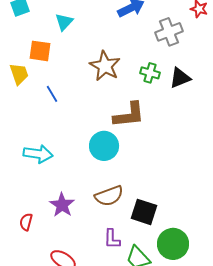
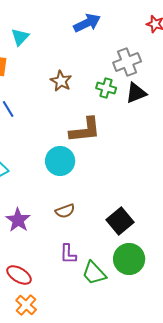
gray cross: (169, 32) -> (127, 62), moved
brown star: (105, 66) -> (61, 81), size x0.7
brown semicircle: (109, 196) -> (65, 211), size x0.7
black square: (144, 212) -> (120, 221), moved, turned 32

